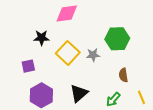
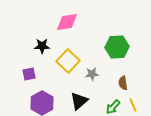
gray star: (93, 55) -> (92, 74), moved
yellow line: (142, 97) -> (133, 105), moved

